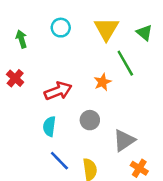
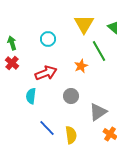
cyan circle: (61, 28) -> (48, 39), moved
green arrow: (21, 39) -> (12, 43), moved
cyan semicircle: (49, 126) -> (31, 96), moved

